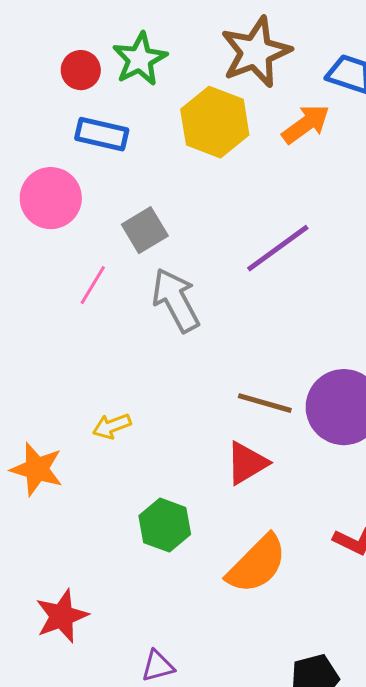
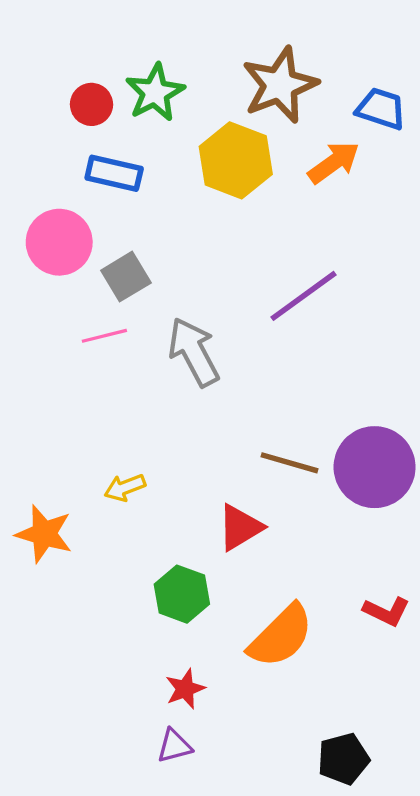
gray square: (145, 230) -> (126, 277), moved
pink line: (93, 285) -> (104, 336), turned 45
red triangle: (247, 463) -> (240, 527), moved
red star: (62, 616) -> (185, 689), moved, size x0.7

